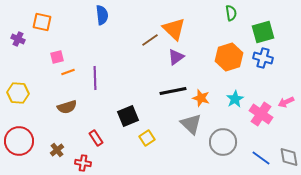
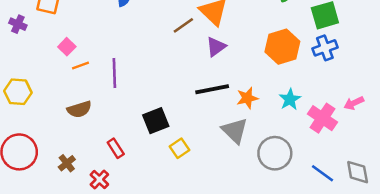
pink square: (57, 57) -> (67, 47), turned -32
blue cross: (263, 58) -> (325, 48), turned -36
orange star: (201, 98) -> (247, 98), turned -30
red cross: (83, 163) -> (99, 180), turned 35

